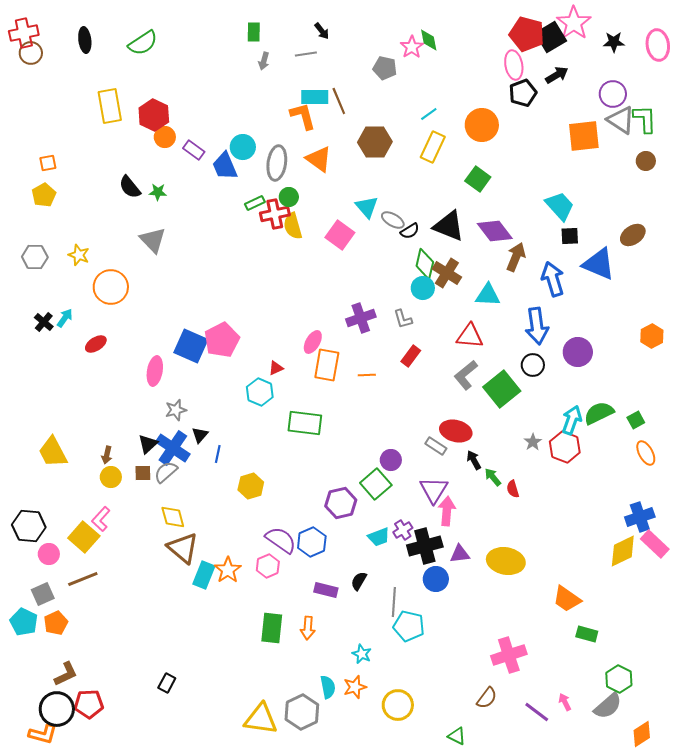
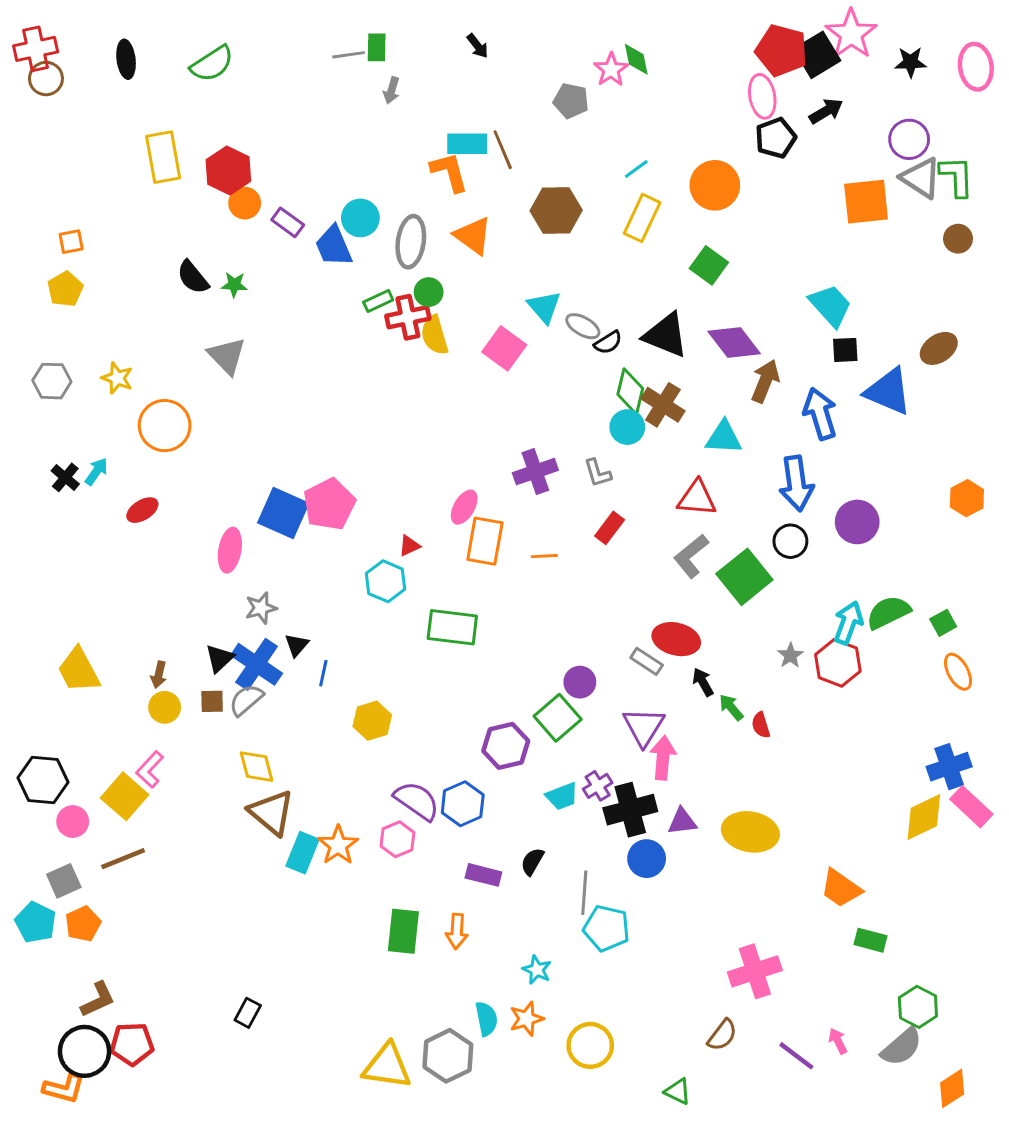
gray line: (306, 54) -> (349, 55), moved

